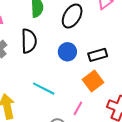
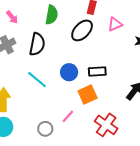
blue circle: (67, 52) -> (69, 72), moved
cyan line: (44, 89) -> (37, 80), moved

